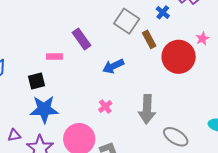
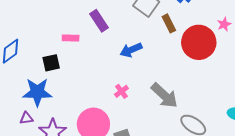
blue star: (44, 109) -> (37, 92), moved
gray arrow: (147, 109) -> (164, 96), turned -52

